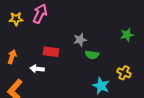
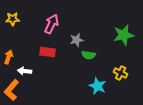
pink arrow: (40, 14) -> (52, 24), moved
green star: (127, 35) -> (124, 35), size x1.5
white arrow: (37, 69) -> (25, 71), moved

